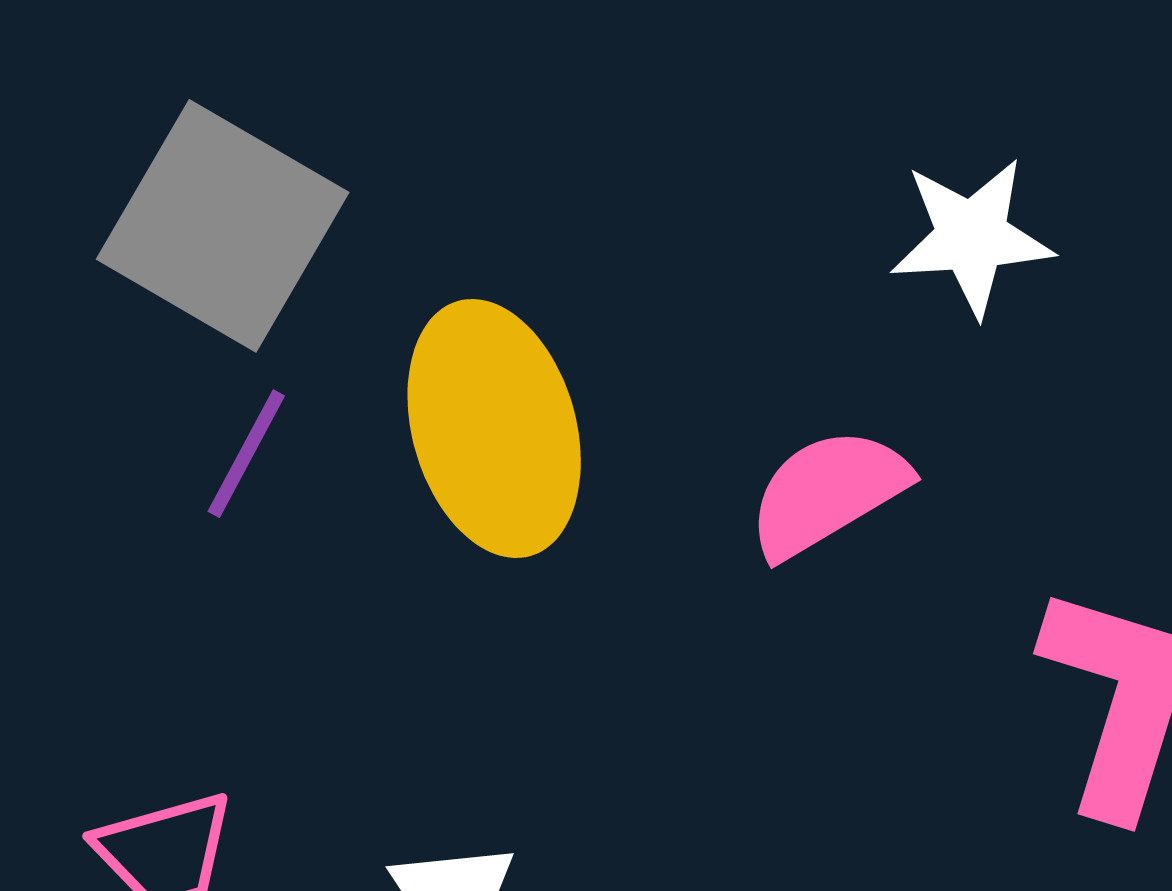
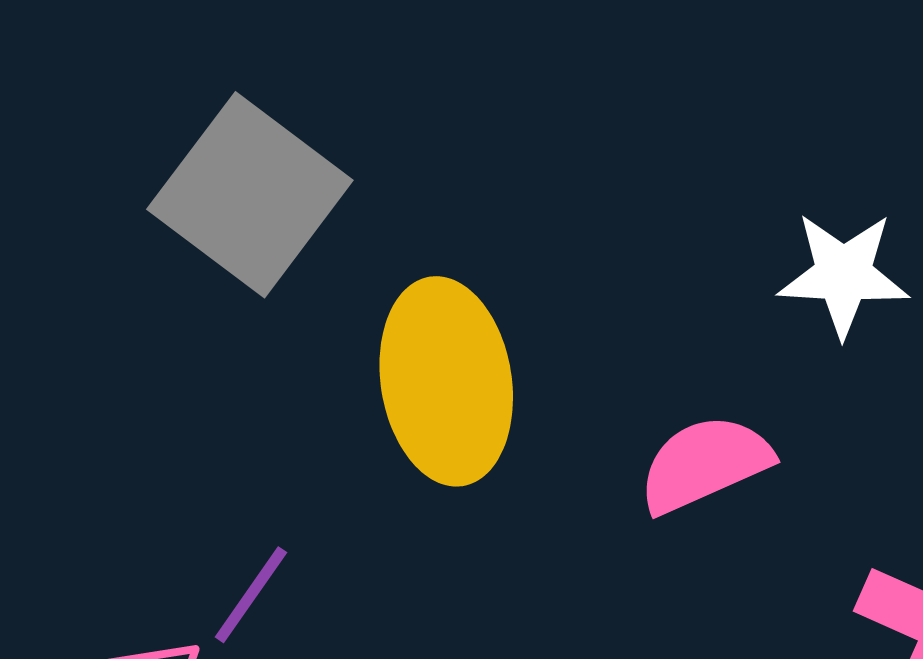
purple line: (246, 454) -> (251, 595), moved

